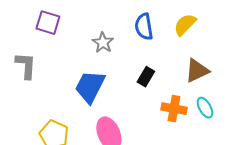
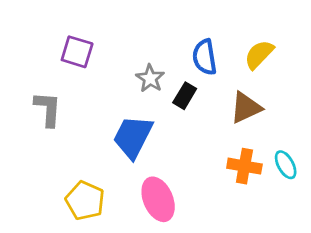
brown triangle: (197, 71) -> (246, 108), moved
black rectangle: (146, 77) -> (185, 96), moved

